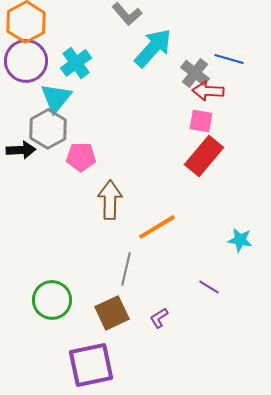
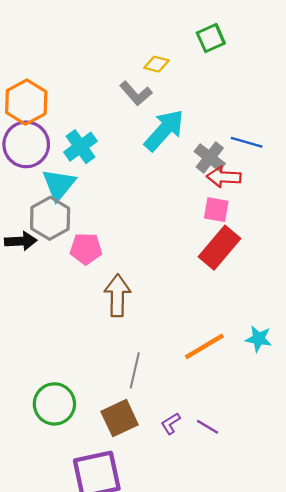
orange line: (157, 227) -> (204, 346), moved
purple line: (209, 287) -> (208, 427), moved

